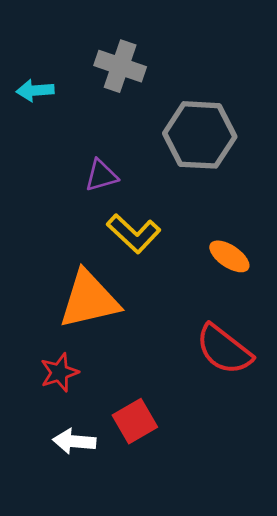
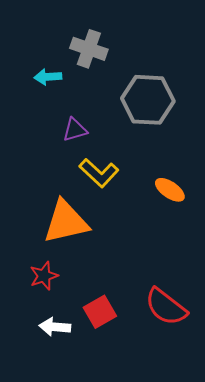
cyan arrow: (35, 90) -> (48, 77), moved
red semicircle: (224, 350) -> (166, 307), moved

